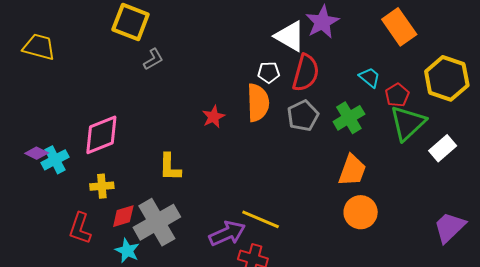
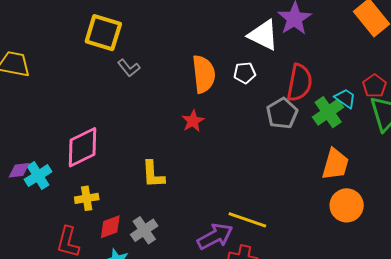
gray L-shape: (153, 59) -> (129, 68), turned 85
red semicircle: (306, 73) -> (300, 83), moved
cyan trapezoid: (370, 77) -> (345, 98), moved
orange semicircle: (258, 103) -> (204, 74), moved
purple diamond: (37, 153) -> (19, 170), turned -30
gray cross: (157, 222) -> (144, 230), size x0.6

